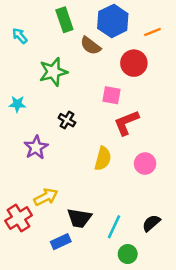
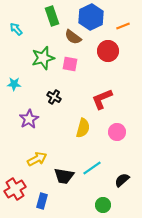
pink square: (112, 95) -> (70, 64), moved
red cross: (19, 218) -> (15, 189), moved
cyan line: (114, 227) -> (92, 168), moved, turned 30
blue rectangle: (61, 242) -> (42, 201), moved, turned -49

